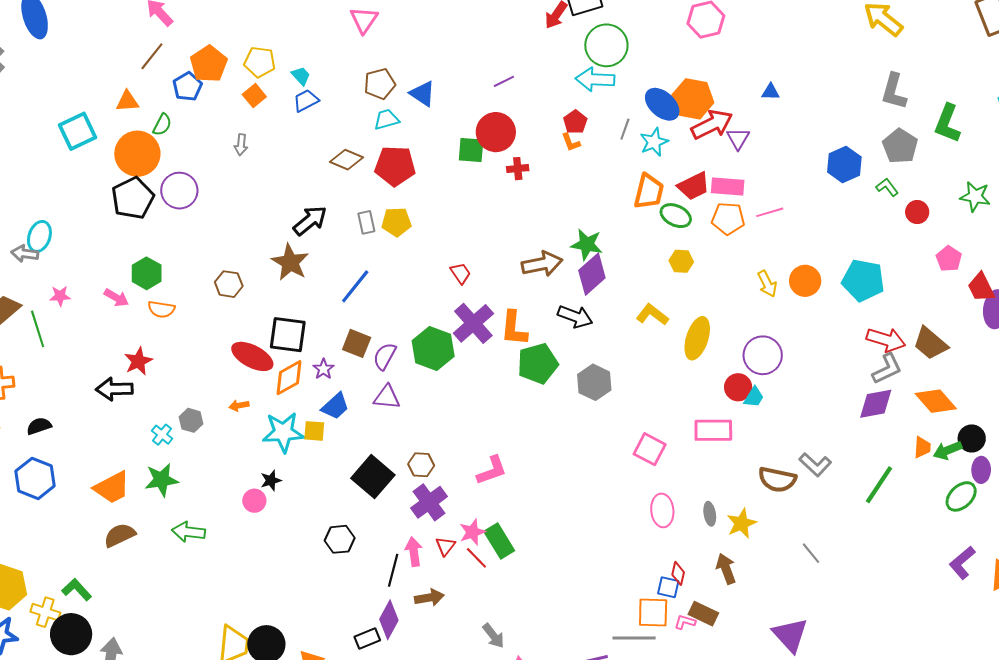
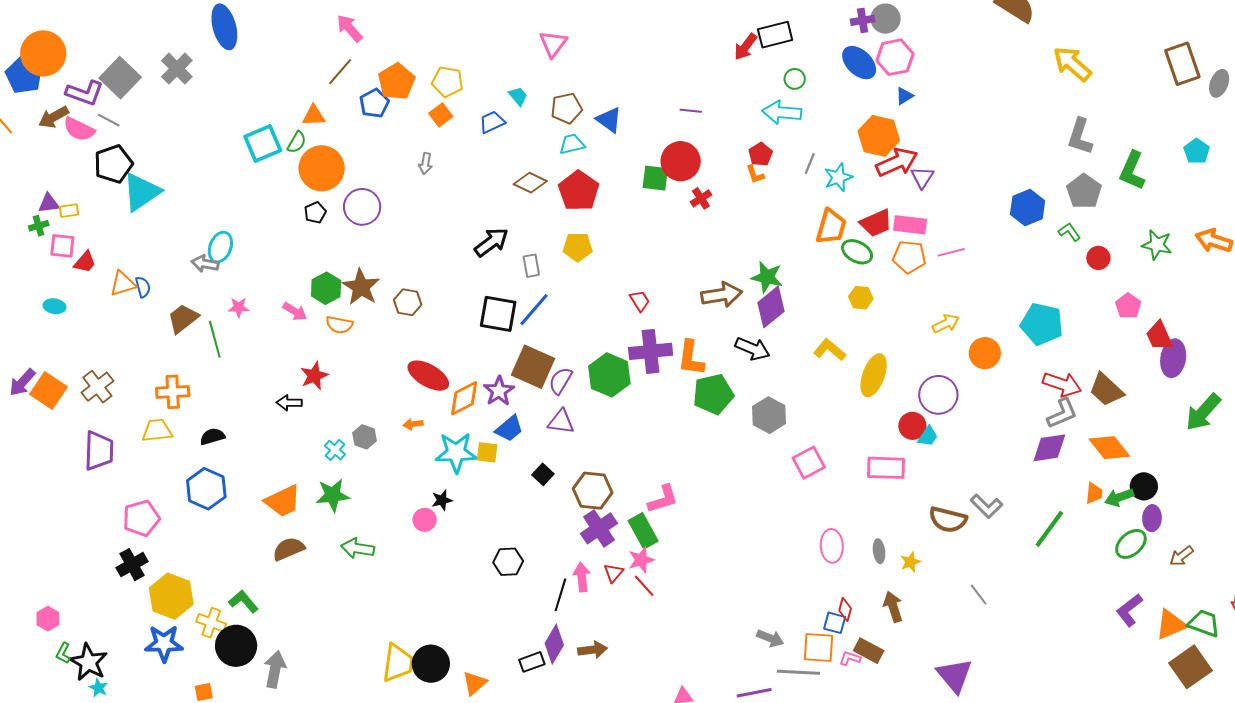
green circle: (606, 45) -> (795, 79), size x0.5
cyan trapezoid: (301, 76) -> (518, 96), moved
purple line: (504, 81) -> (691, 111), turned 30
blue triangle: (771, 92) -> (904, 96), moved, turned -36
blue ellipse: (662, 104) -> (859, 63), moved
green semicircle: (162, 125) -> (297, 142), moved
red pentagon: (395, 166) -> (579, 191), turned 30
red cross: (518, 169) -> (701, 198), turned -30
black pentagon: (133, 198) -> (315, 213), size x0.5
gray rectangle: (366, 222) -> (531, 266), moved
brown star: (290, 262) -> (361, 287), moved
orange circle: (805, 281) -> (985, 353), moved
yellow arrow: (767, 284) -> (946, 324), turned -92
purple cross: (473, 323) -> (651, 351), turned 33
black square: (288, 335) -> (498, 314), moved
brown square: (357, 343) -> (533, 367), size x1.5
purple star: (323, 369) -> (499, 391), size x1.4
black arrow: (114, 389) -> (289, 403), size x0.7
pink square: (650, 449) -> (809, 463), moved, turned 32
brown hexagon: (421, 465) -> (593, 491), size x1.5
black square: (373, 477) -> (543, 474), moved, size x0.5
yellow star: (742, 523) -> (910, 562), size x0.7
green rectangle: (499, 541) -> (643, 531), moved
brown arrow: (429, 598) -> (592, 650), moved
gray arrow: (493, 636) -> (770, 638), moved, turned -32

